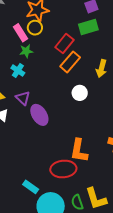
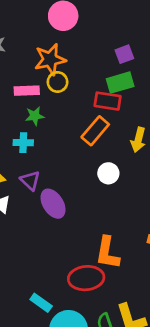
yellow circle: (35, 28) -> (58, 82), moved
pink rectangle: (20, 33) -> (27, 91), turned -60
red rectangle: (64, 44) -> (108, 101), moved, turned 60
cyan cross: (18, 70) -> (23, 143), turned -32

